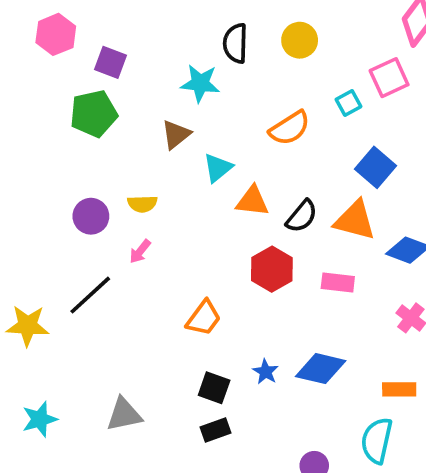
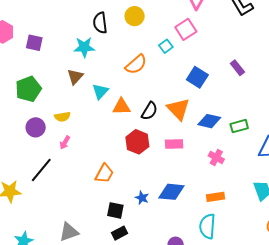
green pentagon: (94, 114) -> (28, 89), moved
blue square: (375, 167) -> (197, 77), moved
orange triangle: (355, 220) -> (178, 109), turned 40

